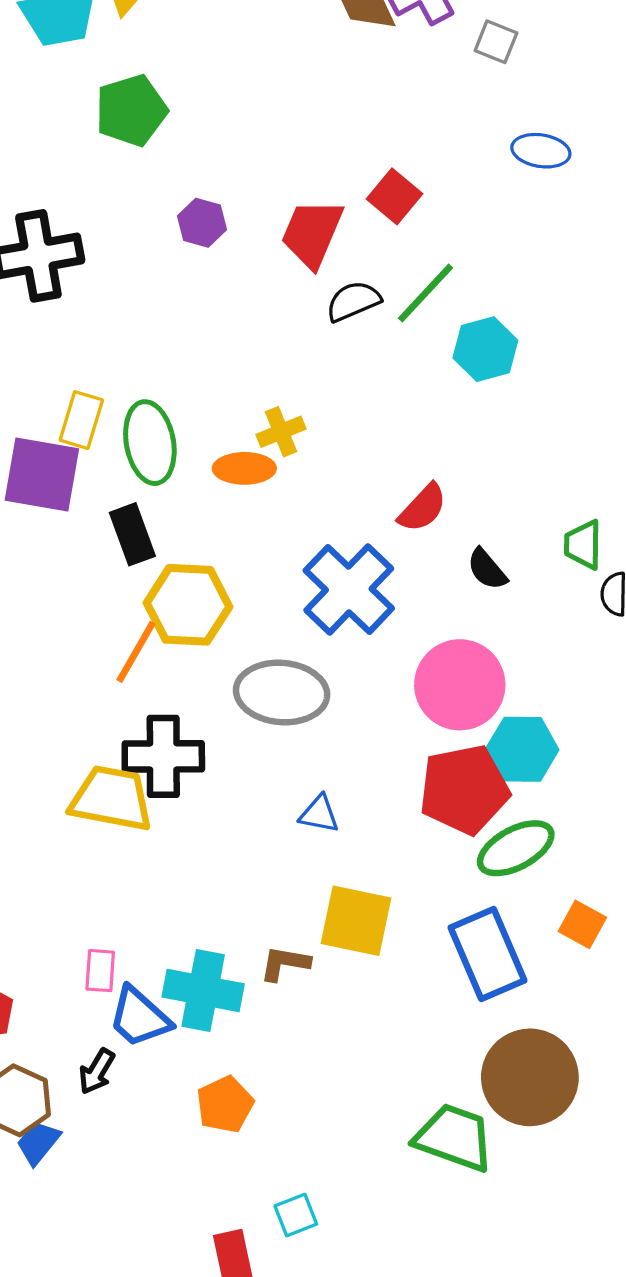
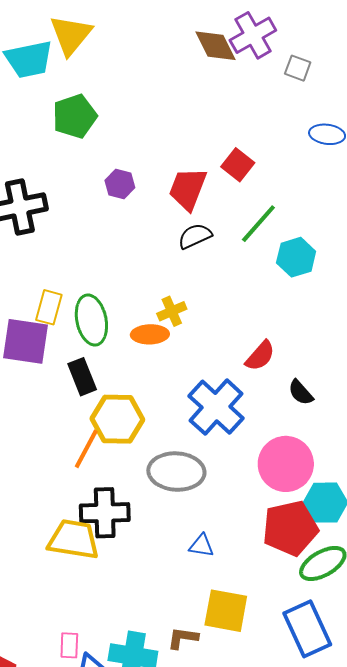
black semicircle: (353, 301) -> (195, 236), moved

